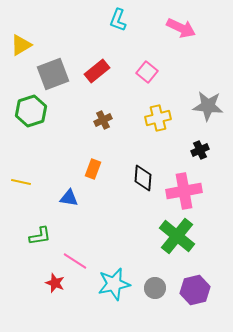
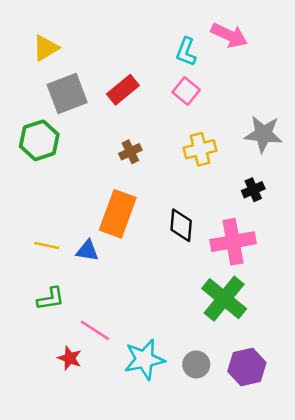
cyan L-shape: (118, 20) -> (186, 52), moved
yellow triangle: (21, 45) -> (46, 48), moved
orange rectangle: (93, 169) -> (118, 214), size x1.8
yellow line: (21, 182) -> (47, 245), moved

